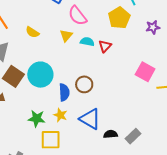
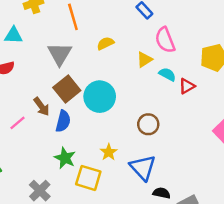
yellow semicircle: (32, 32) -> (105, 43), turned 104
blue semicircle: (64, 92) -> (63, 121), moved
green star: (37, 118) -> (65, 158), moved

